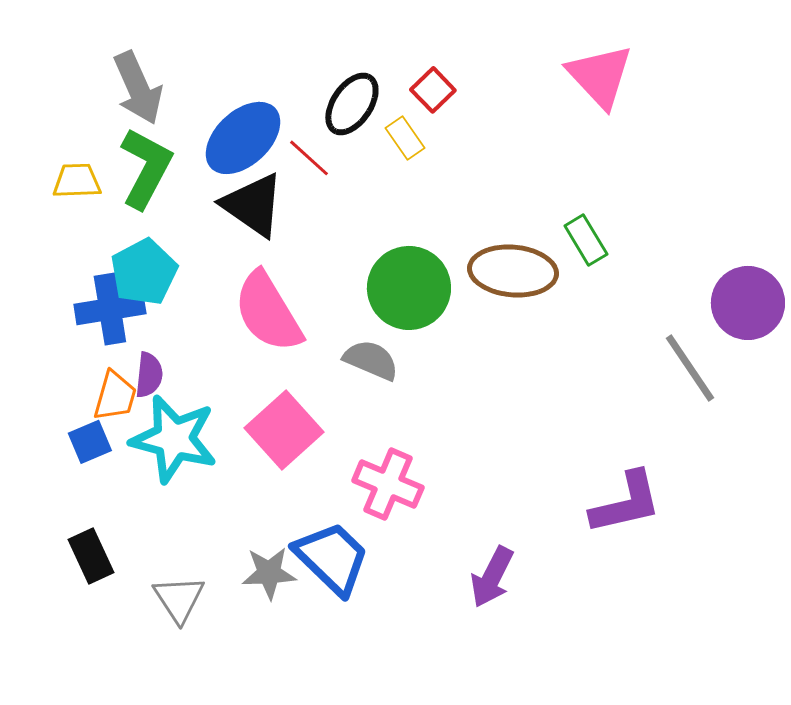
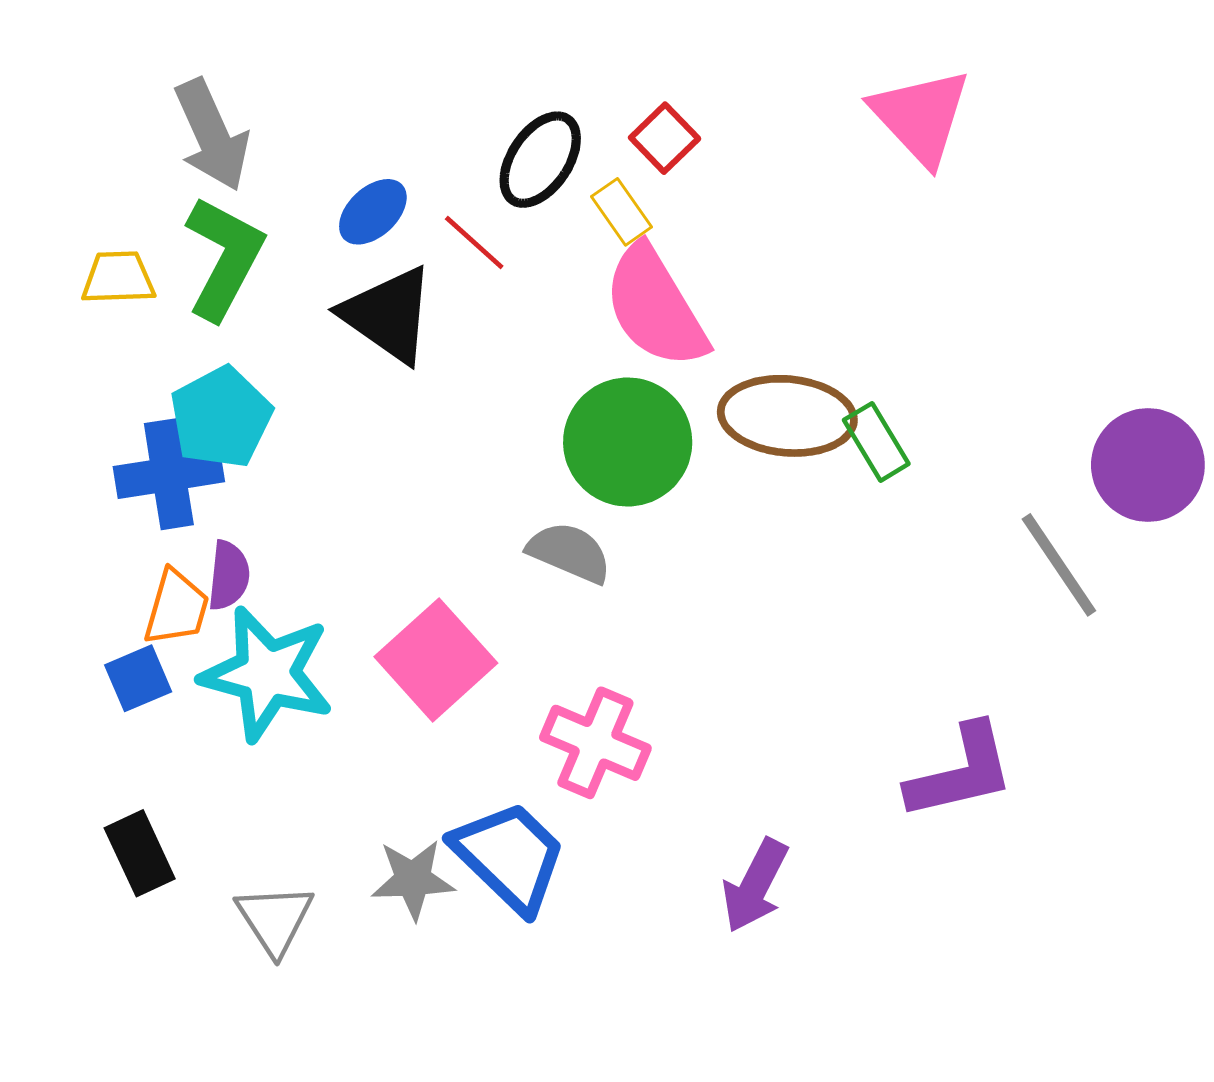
blue ellipse: (243, 138) -> (373, 212), size x0.6
green rectangle: (586, 240) -> (876, 442), moved
pink semicircle: (268, 312) -> (655, 307), moved

